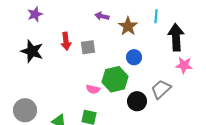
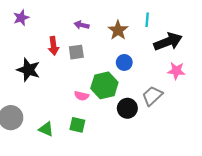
purple arrow: (102, 16) -> (82, 25), moved
black arrow: (176, 37) -> (168, 42), turned 72
black star: (32, 51) -> (28, 70), moved

